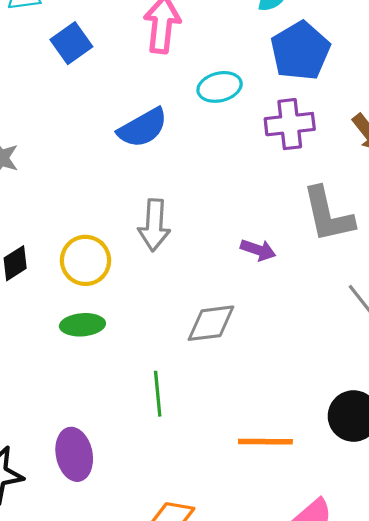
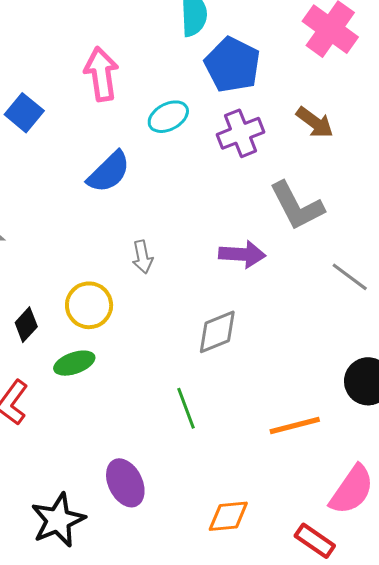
gray arrow: (154, 225) -> (143, 257), size x0.7
purple arrow: (258, 250) -> (242, 254), size x1.4
green ellipse: (82, 325) -> (74, 363), moved

